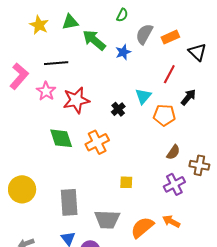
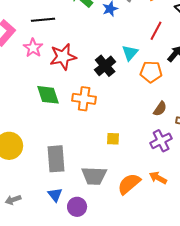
black cross: (118, 109) -> (105, 66), size x1.5
orange cross: (97, 142) -> (84, 99), turned 35

